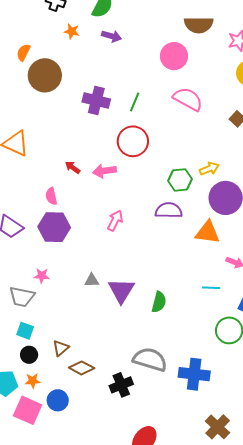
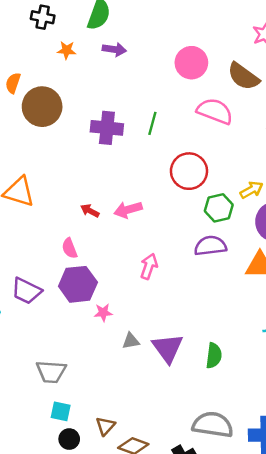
brown semicircle: (199, 25) -> (243, 76), moved, turned 44
red circle: (133, 141) -> (189, 171), moved
pink star: (42, 276) -> (103, 313), moved

